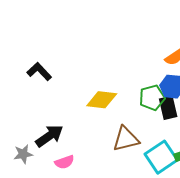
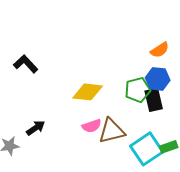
black arrow: (49, 136) -> (36, 128), size x0.7
pink semicircle: (64, 162) -> (92, 126), moved

